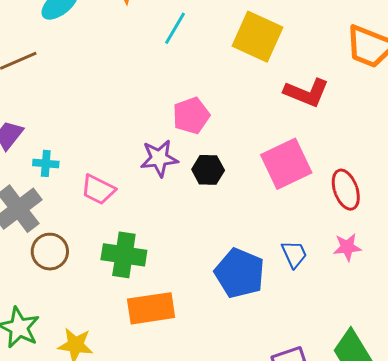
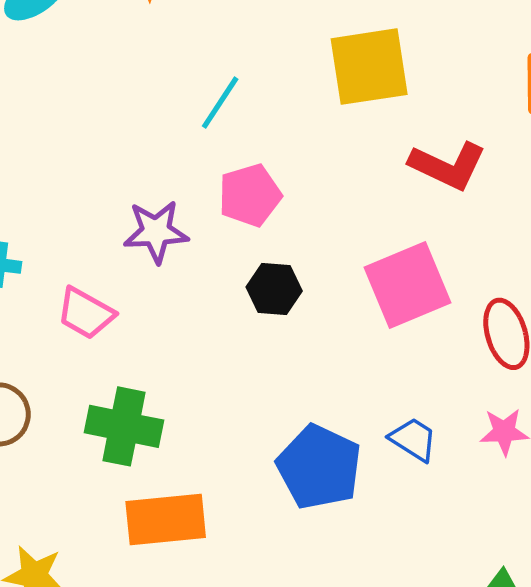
cyan line: (175, 28) -> (220, 103), moved
yellow square: (258, 37) -> (369, 67), turned -36
purple star: (159, 158) -> (156, 232), moved
blue trapezoid: (294, 254) -> (413, 439), turned -36

